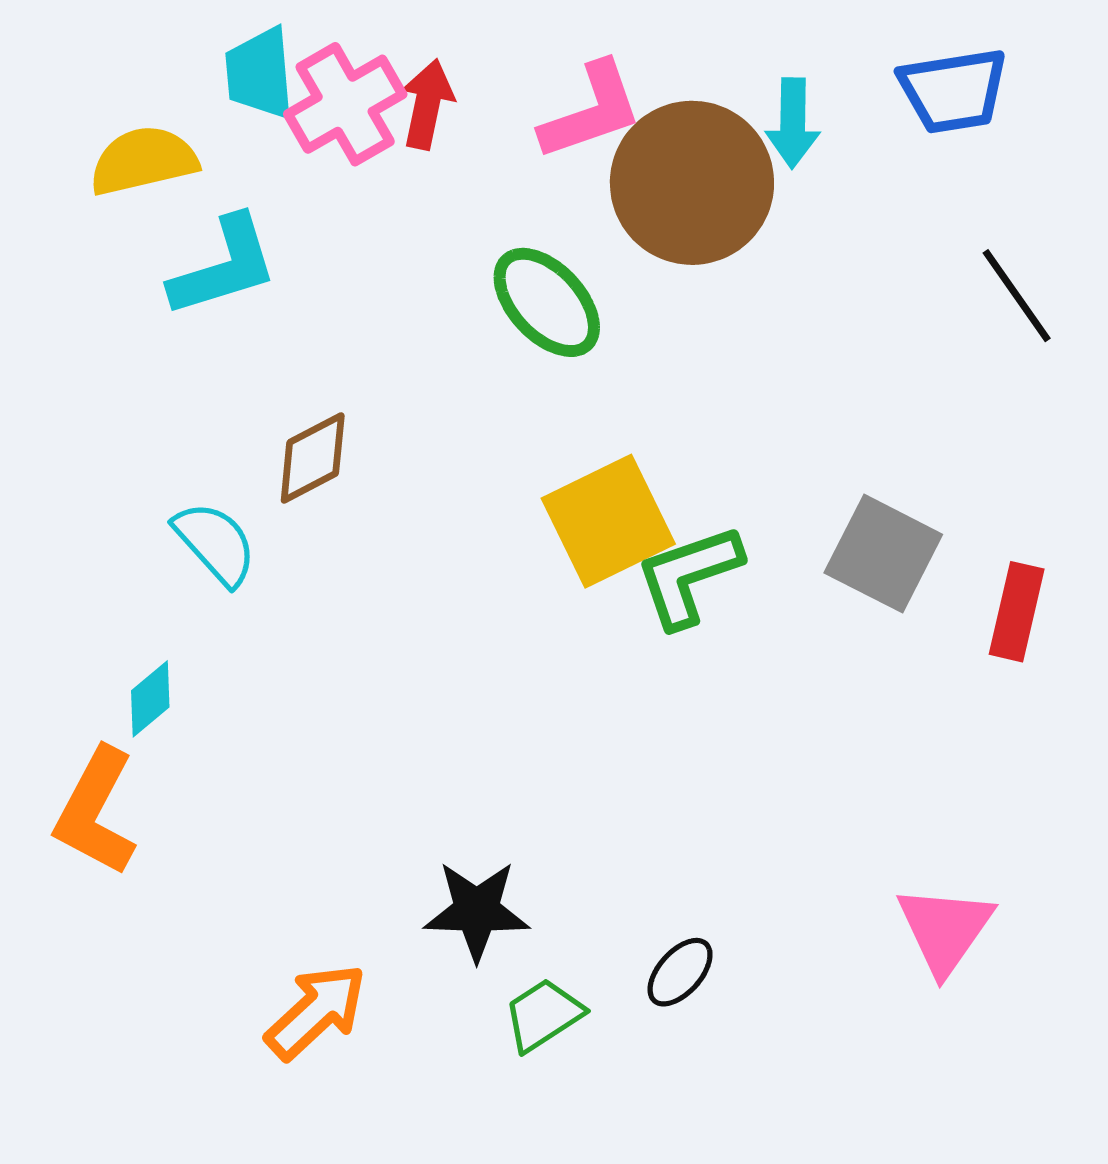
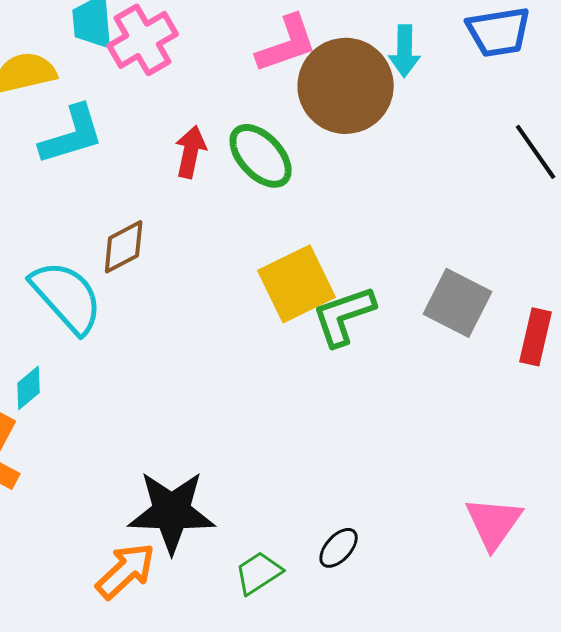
red arrow: (427, 104) -> (191, 152), moved
cyan semicircle: (215, 543) -> (67, 297), size x1.5
black star: (477, 911) -> (172, 512), moved, size x1.4

